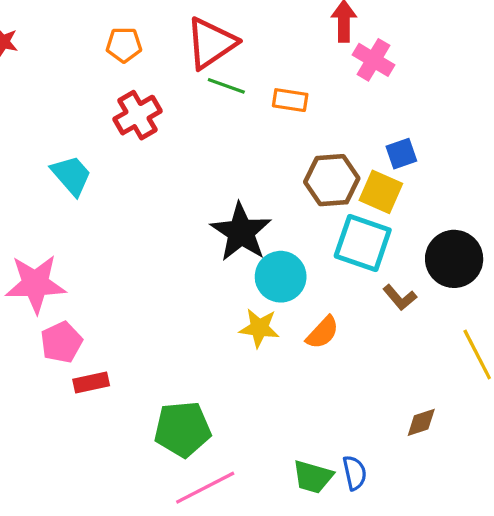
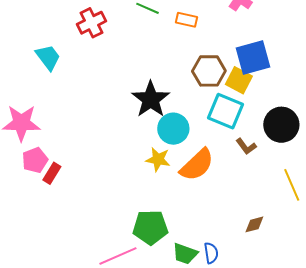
blue square: (401, 154) -> (253, 57), size x1.8
orange semicircle: (322, 332) -> (197, 165), size x1.6
red rectangle: (91, 383) -> (52, 173), moved, turned -50
green pentagon: (183, 429) -> (150, 227), moved

